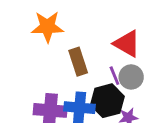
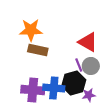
brown rectangle: (78, 62) -> (38, 50), moved, turned -60

